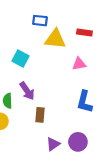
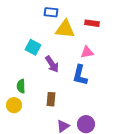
purple arrow: (27, 91) -> (52, 64), moved
blue L-shape: (84, 102) -> (80, 75), moved

